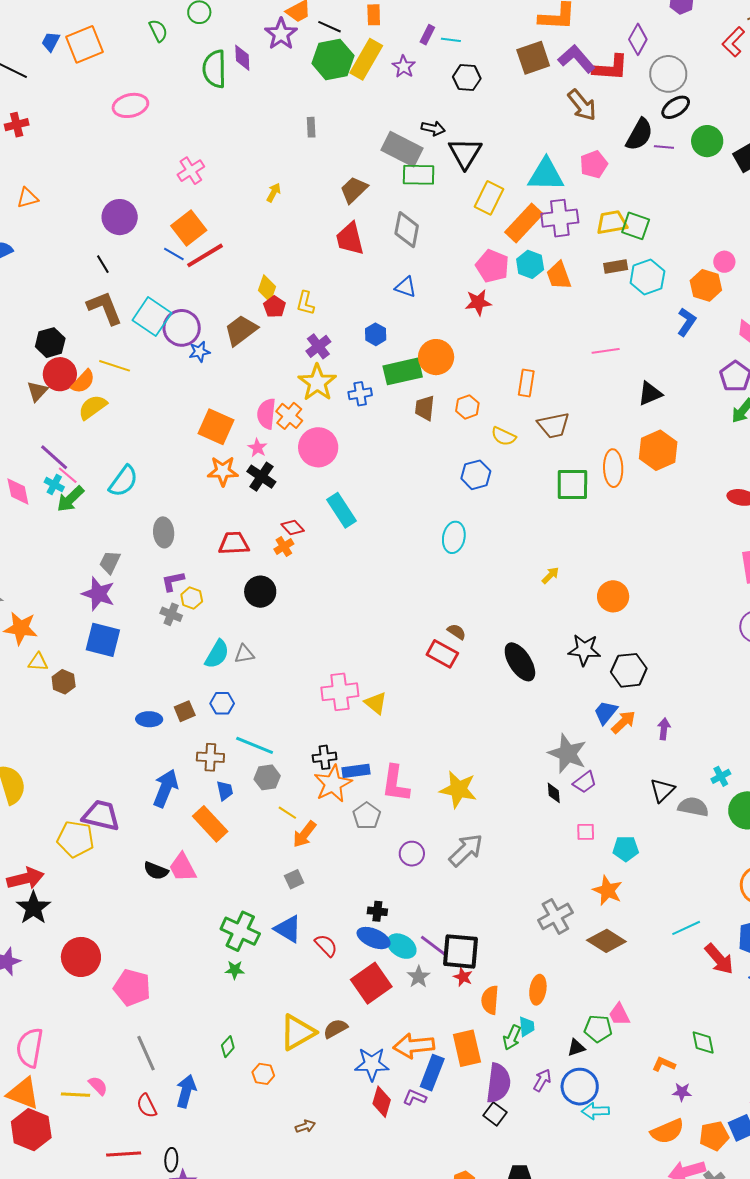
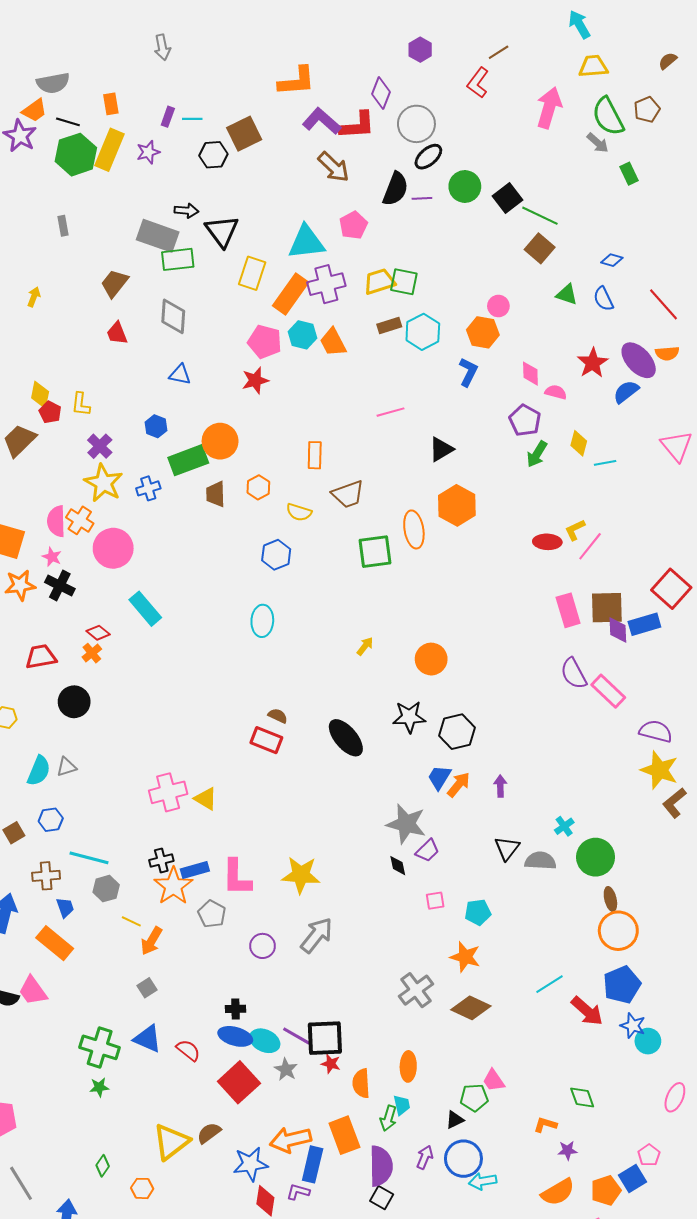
brown square: (533, 58) -> (244, 134), moved
purple star: (404, 67) -> (148, 152), turned 30
red trapezoid: (350, 239) -> (117, 333), size x0.7

